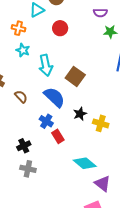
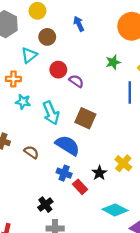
purple semicircle: (100, 13) -> (76, 81), moved, turned -136
black star: (80, 114) -> (99, 173), moved
yellow cross: (101, 123) -> (123, 163), turned 35

